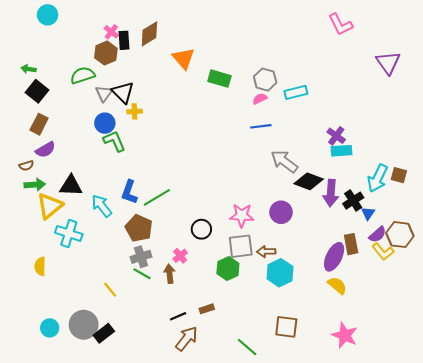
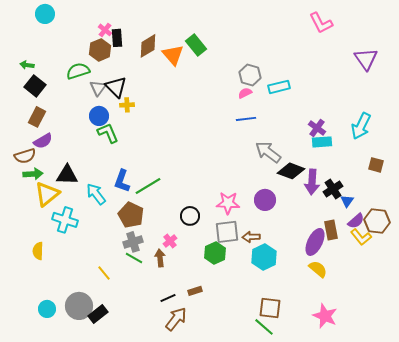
brown diamond: (149, 34) -> (148, 46), moved
green rectangle: (219, 79) -> (196, 45), moved, turned 35
brown semicircle: (26, 166) -> (25, 156), size x1.5
cyan arrow: (378, 178) -> (361, 126), moved
green line: (247, 347) -> (264, 327), moved

